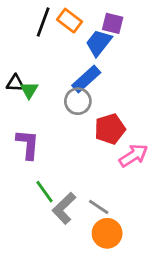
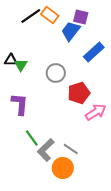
black line: (43, 22) -> (31, 16), turned 35
blue rectangle: (86, 79) -> (94, 52), moved
orange circle: (107, 233) -> (63, 168), moved

